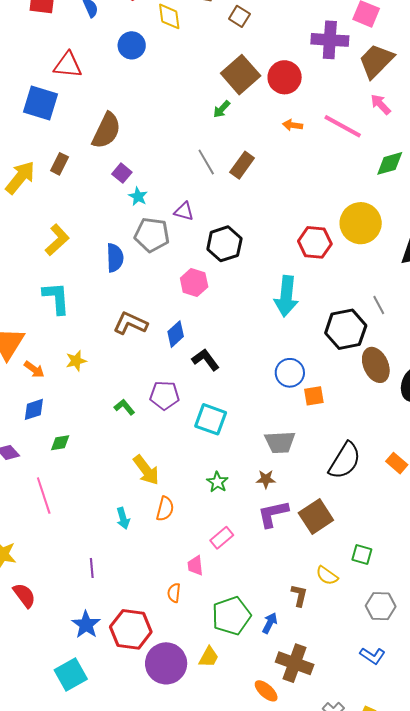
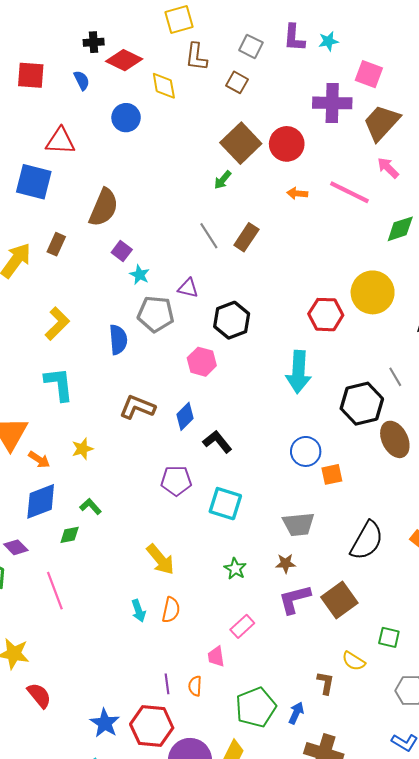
green L-shape: (124, 407) -> (91, 506), moved
blue diamond: (34, 409) -> (41, 501), size x1.5
orange semicircle: (165, 509) -> (171, 610), moved
purple line: (92, 568) -> (167, 684), moved

